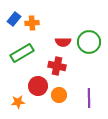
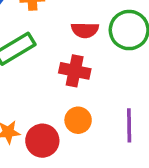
red circle: (38, 86) -> (42, 141), moved

